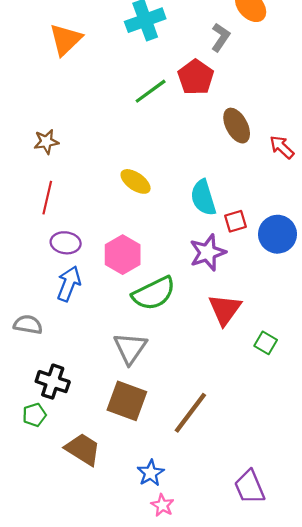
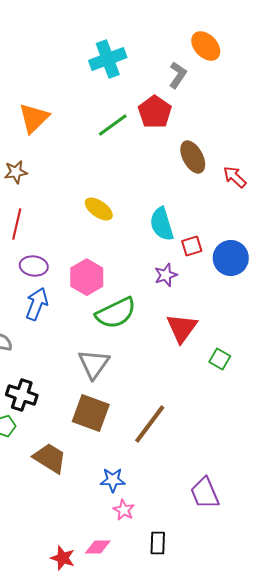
orange triangle: (66, 40) -> (34, 118), moved
purple star: (208, 252) -> (166, 275), size x0.7
blue star: (151, 473) -> (113, 480), turned 30

